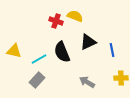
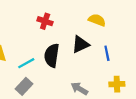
yellow semicircle: (75, 16) -> (97, 20), moved
black semicircle: (62, 52) -> (52, 55), turned 30

